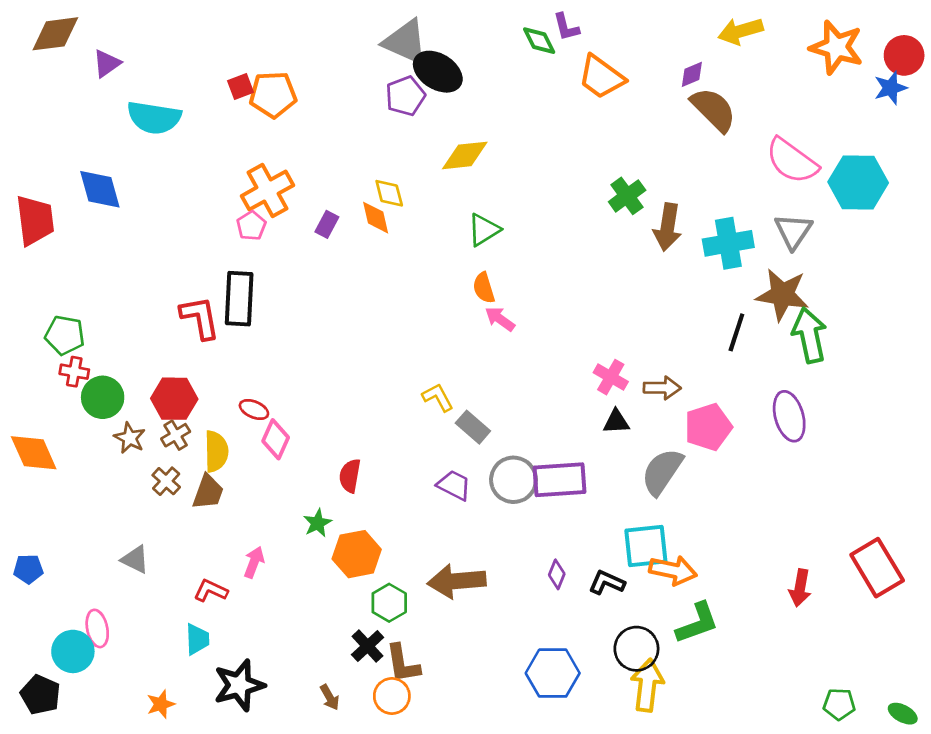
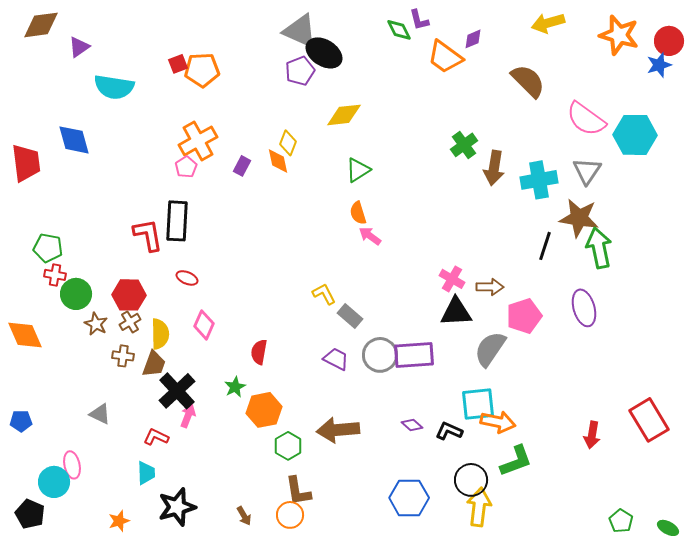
purple diamond: (692, 74) -> (473, 39), moved
yellow diamond: (389, 193) -> (288, 143), turned 35
red ellipse: (254, 410) -> (187, 278), moved
black triangle: (616, 422) -> (456, 312), size x1.6
brown cross: (166, 481) -> (123, 356), turned -35
purple diamond: (557, 574) -> (412, 425), turned -70
black cross: (368, 646) -> (177, 391), moved, size x1.5
green pentagon: (839, 704) -> (621, 521), turned 30

